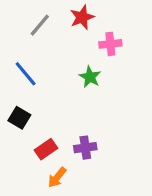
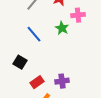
blue line: (26, 74) -> (34, 34), moved
green star: (90, 77) -> (62, 28), moved

